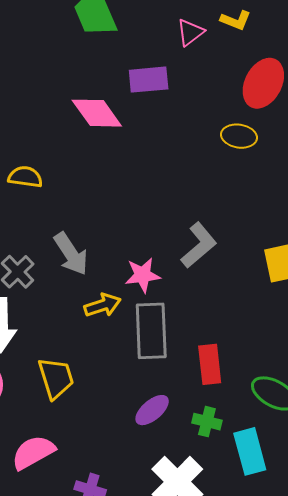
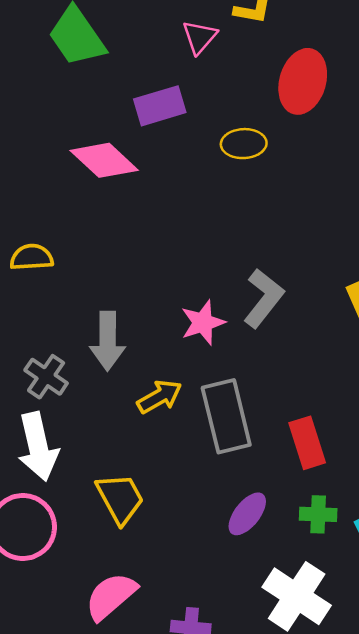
yellow ellipse: (239, 136) -> (244, 144), moved
gray arrow: (71, 254) -> (108, 341), turned 45
pink star: (143, 275) -> (203, 323), moved

